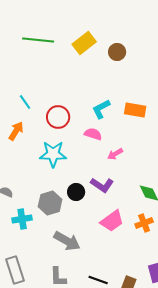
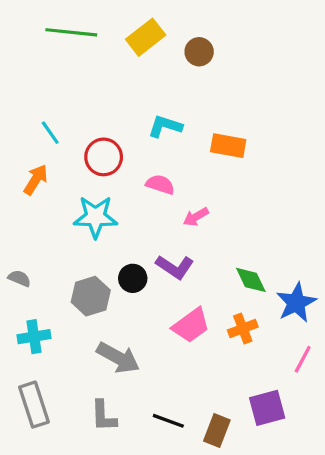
cyan L-shape: (101, 109) -> (165, 126), moved, turned 45
cyan cross: (22, 219) -> (34, 337), moved

